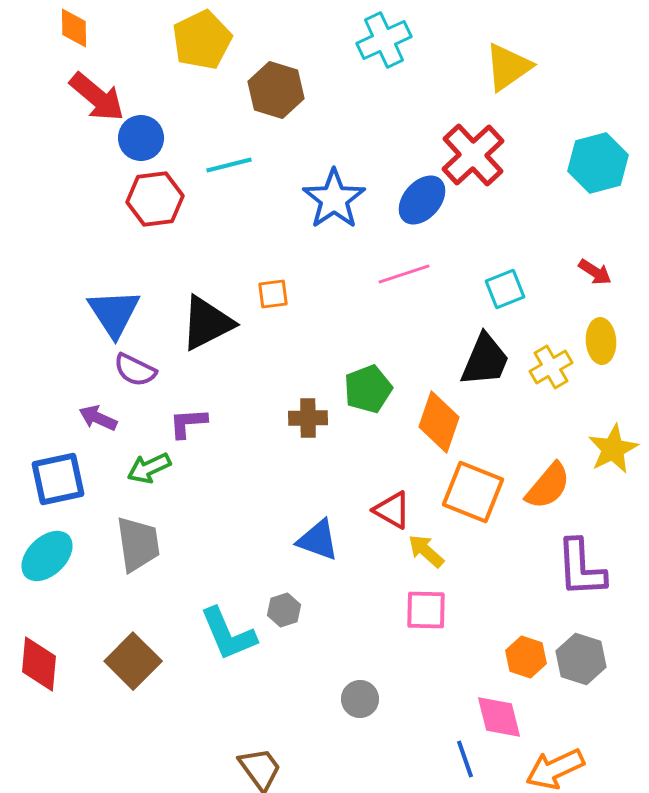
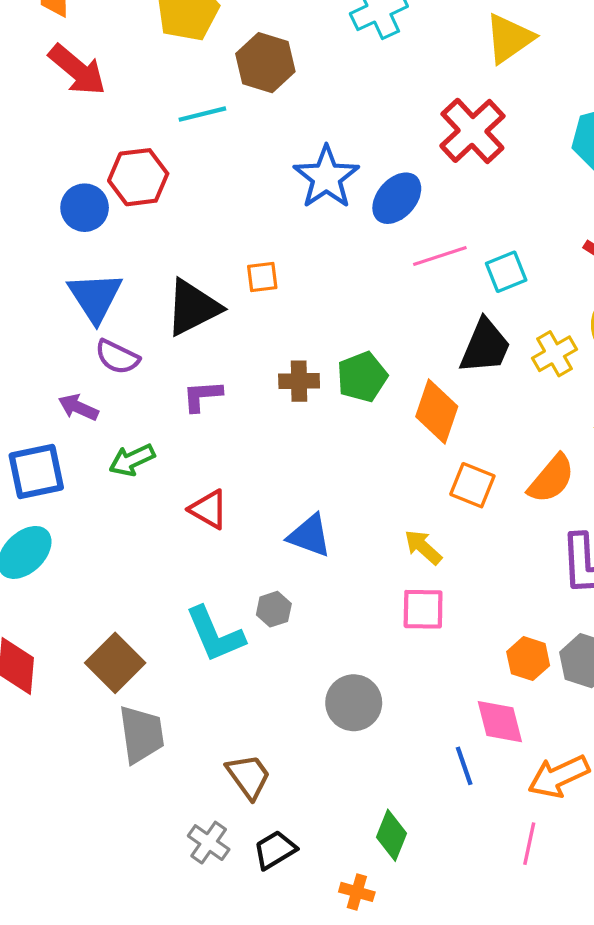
blue circle: (141, 138) -> (85, 208), moved
cyan line: (229, 165) -> (202, 114), moved
blue ellipse: (422, 200) -> (397, 198), moved
pink line: (404, 274) -> (440, 256), moved
brown cross: (308, 418) -> (299, 381), moved
purple L-shape: (188, 423) -> (202, 396), moved
orange square: (473, 492) -> (472, 485), size x0.7
red triangle: (392, 510) -> (209, 509), moved
gray trapezoid: (138, 544) -> (141, 734), moved
gray circle: (360, 699) -> (354, 703), size x1.4

